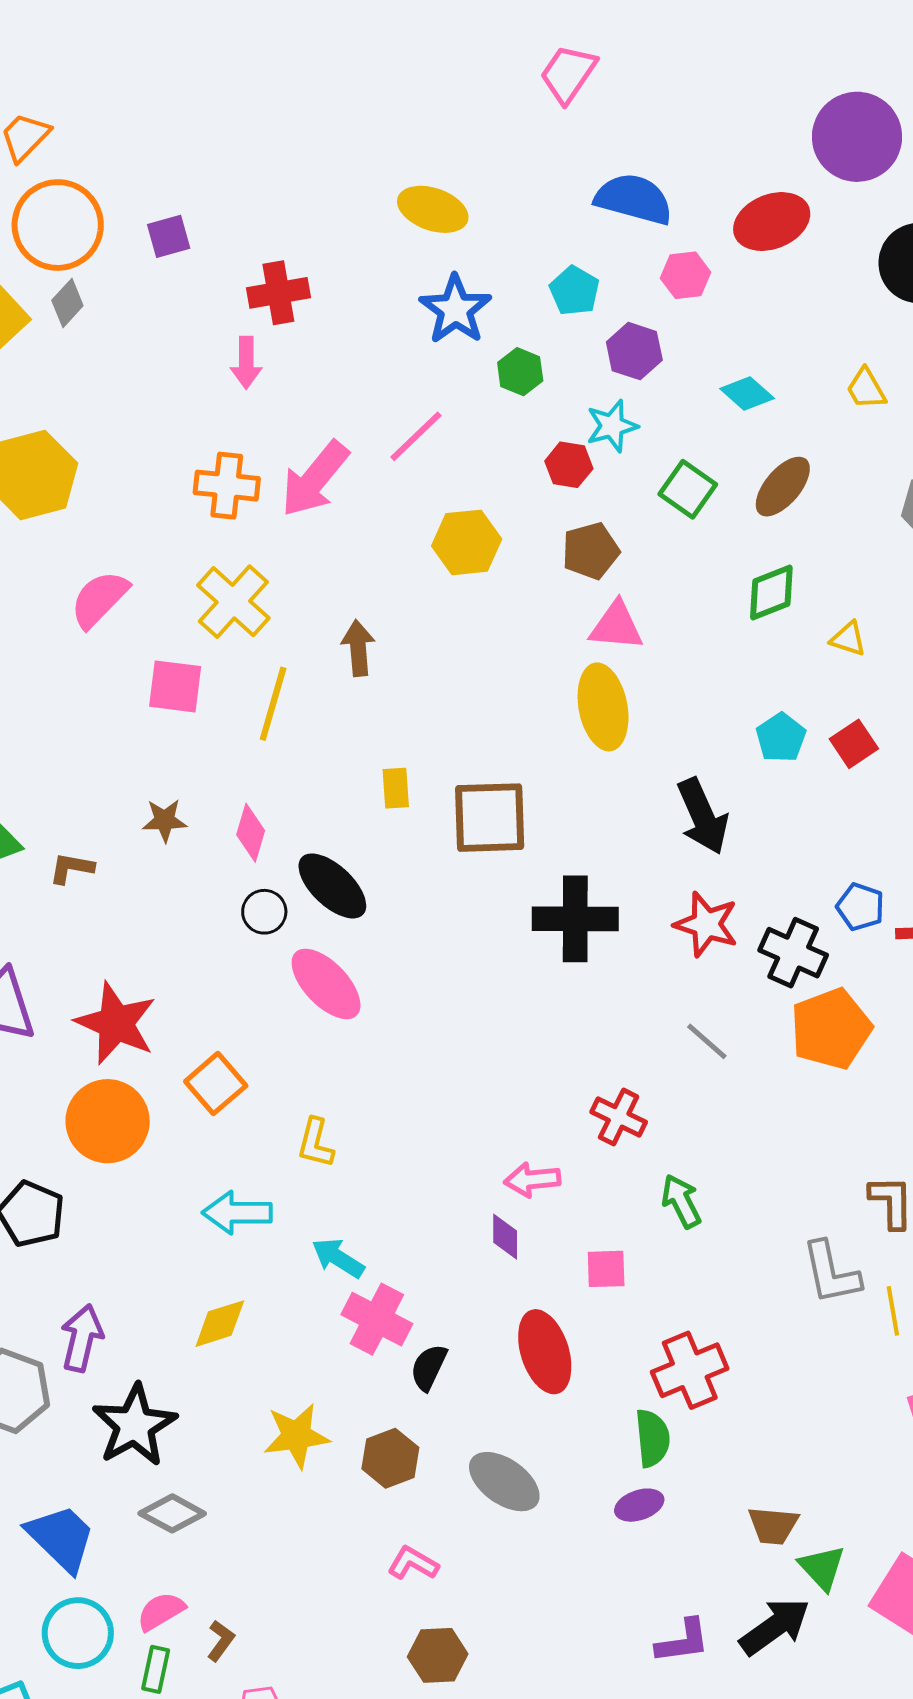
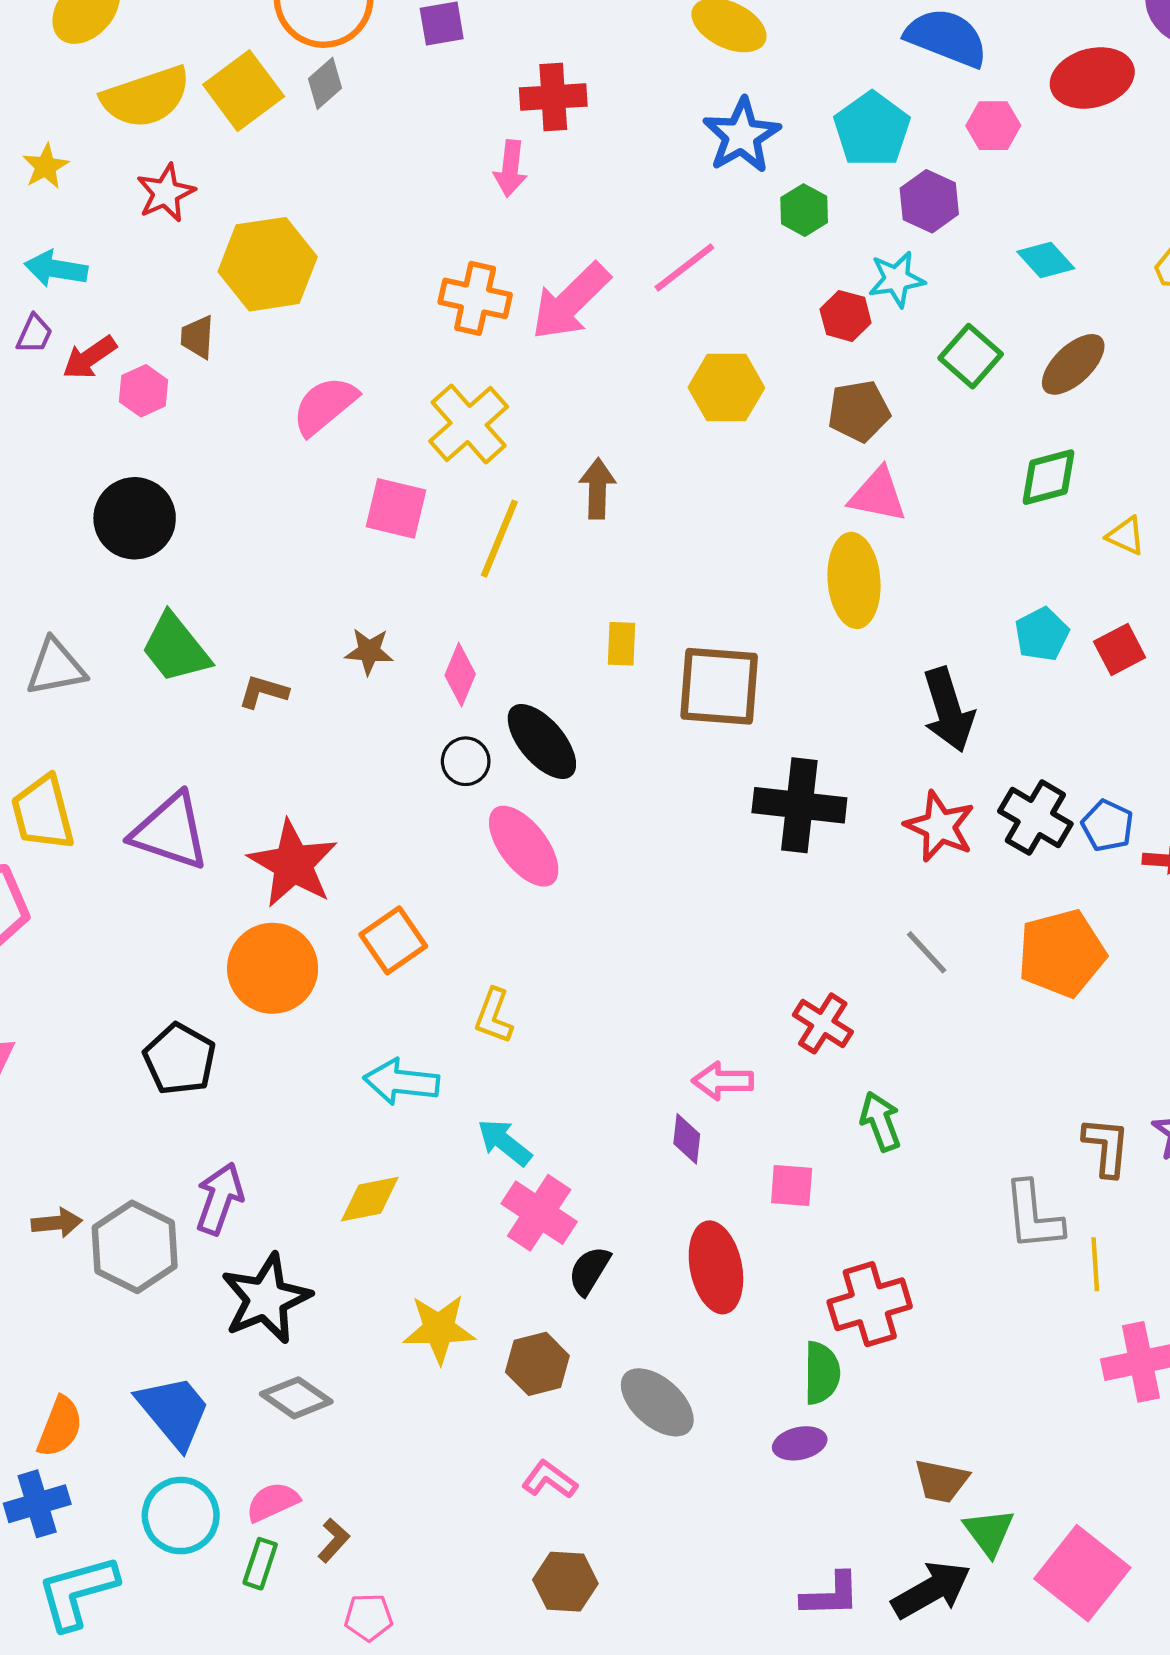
cyan pentagon: (574, 291) -> (872, 129), size x1.4
black cross: (793, 953) -> (1035, 818), moved

